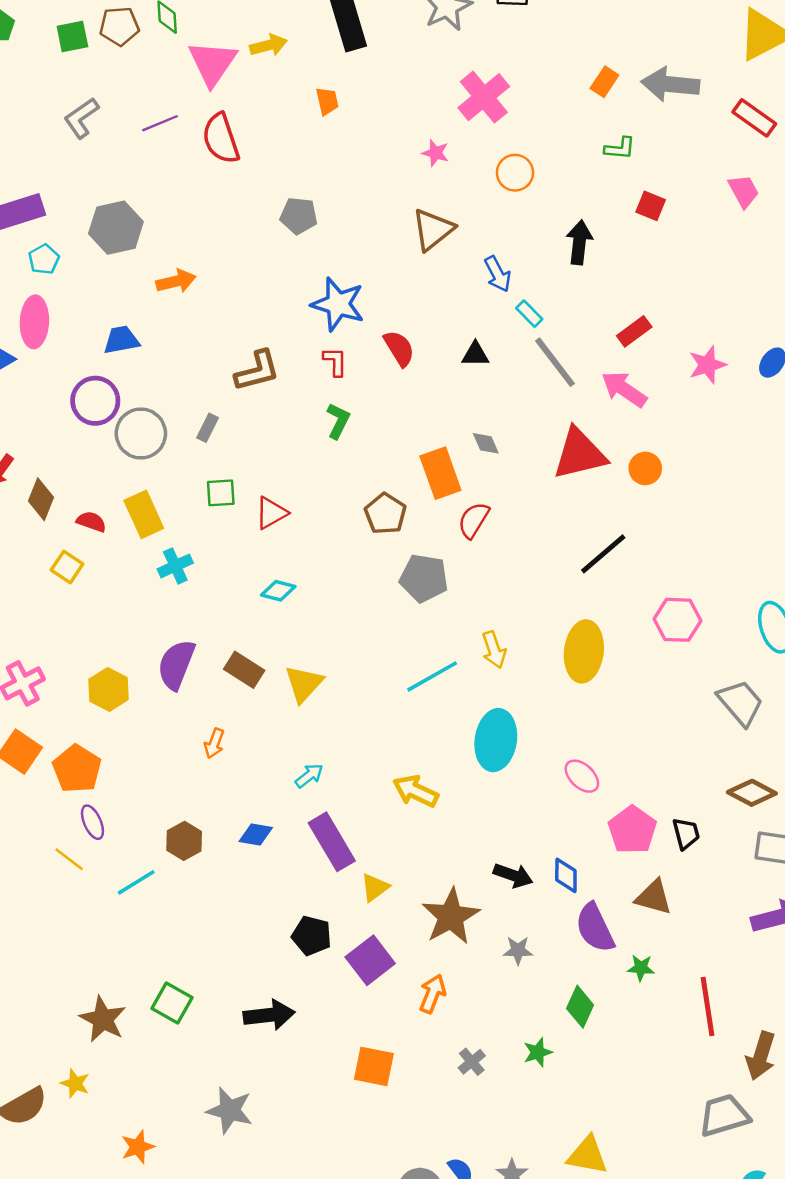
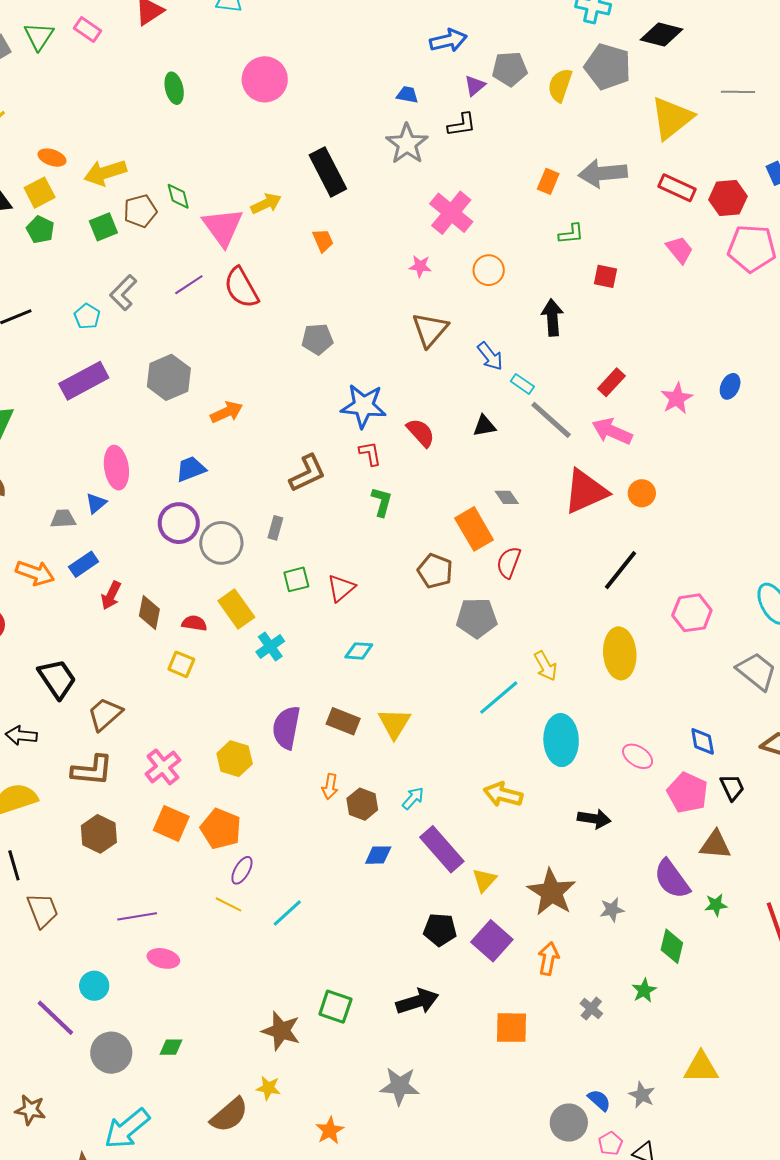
cyan pentagon: (44, 259) -> (87, 316), moved
purple ellipse: (92, 822) -> (242, 870), turned 64
brown hexagon: (184, 841) -> (362, 804), moved
black arrow: (513, 875) -> (594, 819), moved
blue diamond: (566, 875) -> (703, 741), moved

